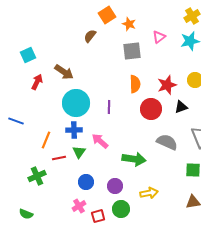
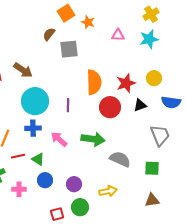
pink triangle: (159, 37) -> (118, 35), turned 40
gray square: (132, 51) -> (69, 49), moved
orange semicircle: (135, 84) -> (94, 82), size x1.4
gray semicircle: (167, 142) -> (120, 159), moved
green triangle: (79, 152) -> (38, 159), moved, turned -32
green arrow: (134, 159) -> (93, 139), moved
pink cross: (79, 206) -> (19, 189), moved, turned 32

